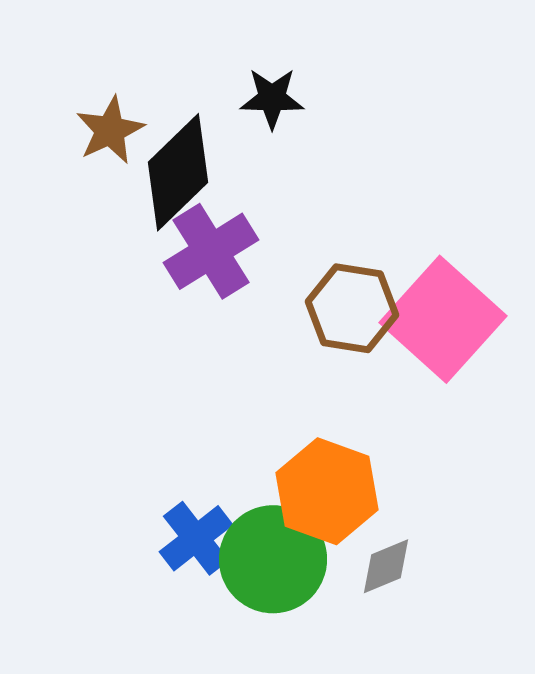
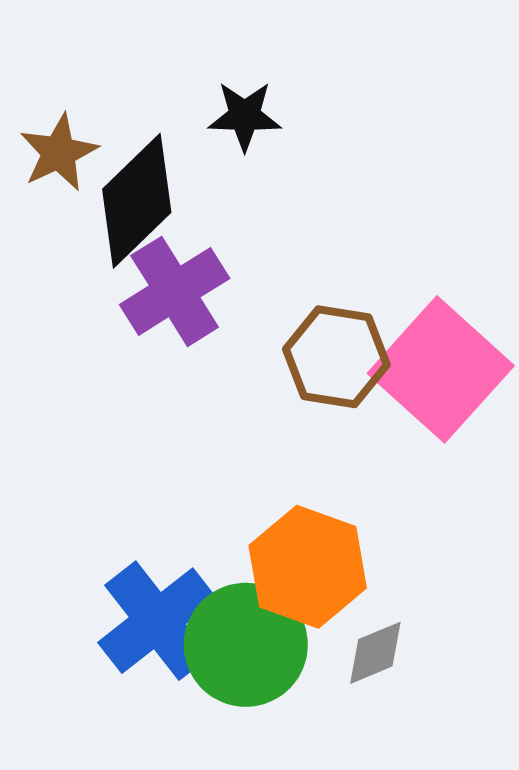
blue cross: (196, 538) -> (157, 621), size x1.4

